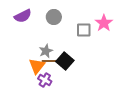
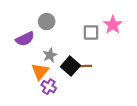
purple semicircle: (23, 16) -> (25, 39), moved
gray circle: (54, 17) -> (47, 22), moved
brown line: (49, 61) -> (85, 66), moved

